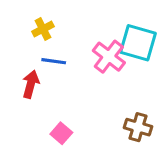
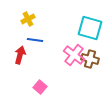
pink cross: (109, 57) -> (74, 55), moved
brown cross: (138, 127) -> (90, 59), moved

